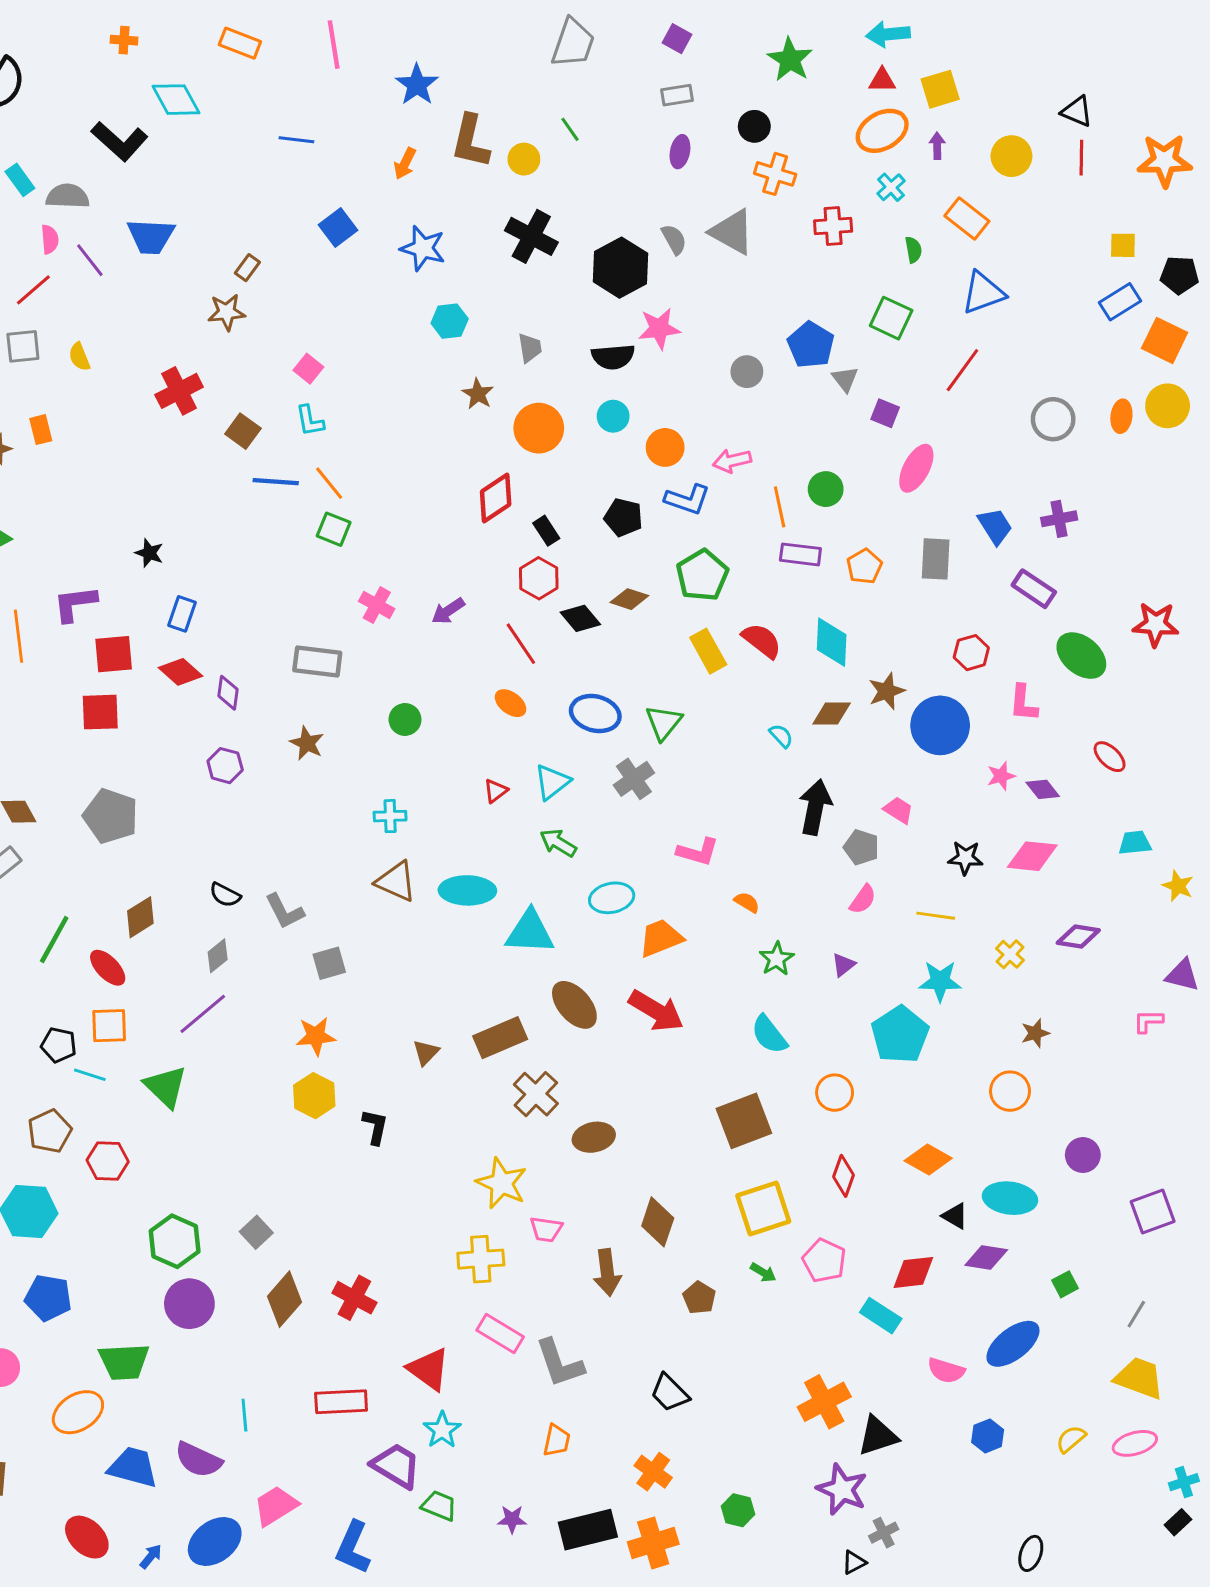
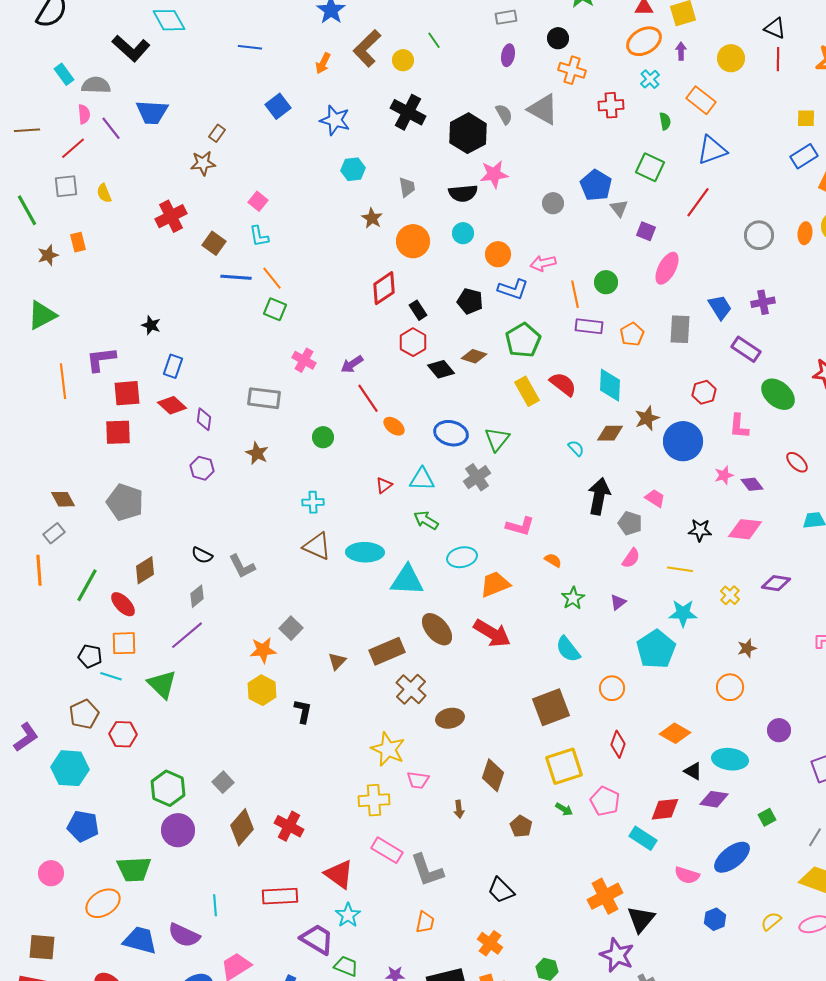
brown L-shape: (470, 141) -> (367, 48), turned 33
red line: (521, 644) -> (368, 398), moved
cyan triangle: (552, 782) -> (422, 479), turned 40
gray square: (329, 963) -> (291, 628), moved, turned -30
brown arrow: (607, 1272) -> (459, 809), size x0.6
black triangle: (878, 1436) -> (641, 919), turned -32

